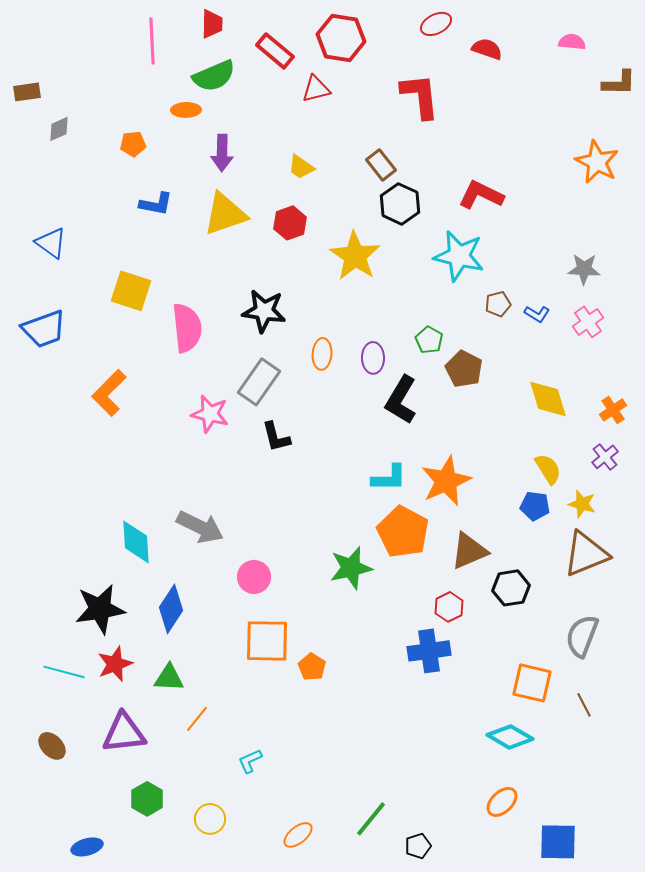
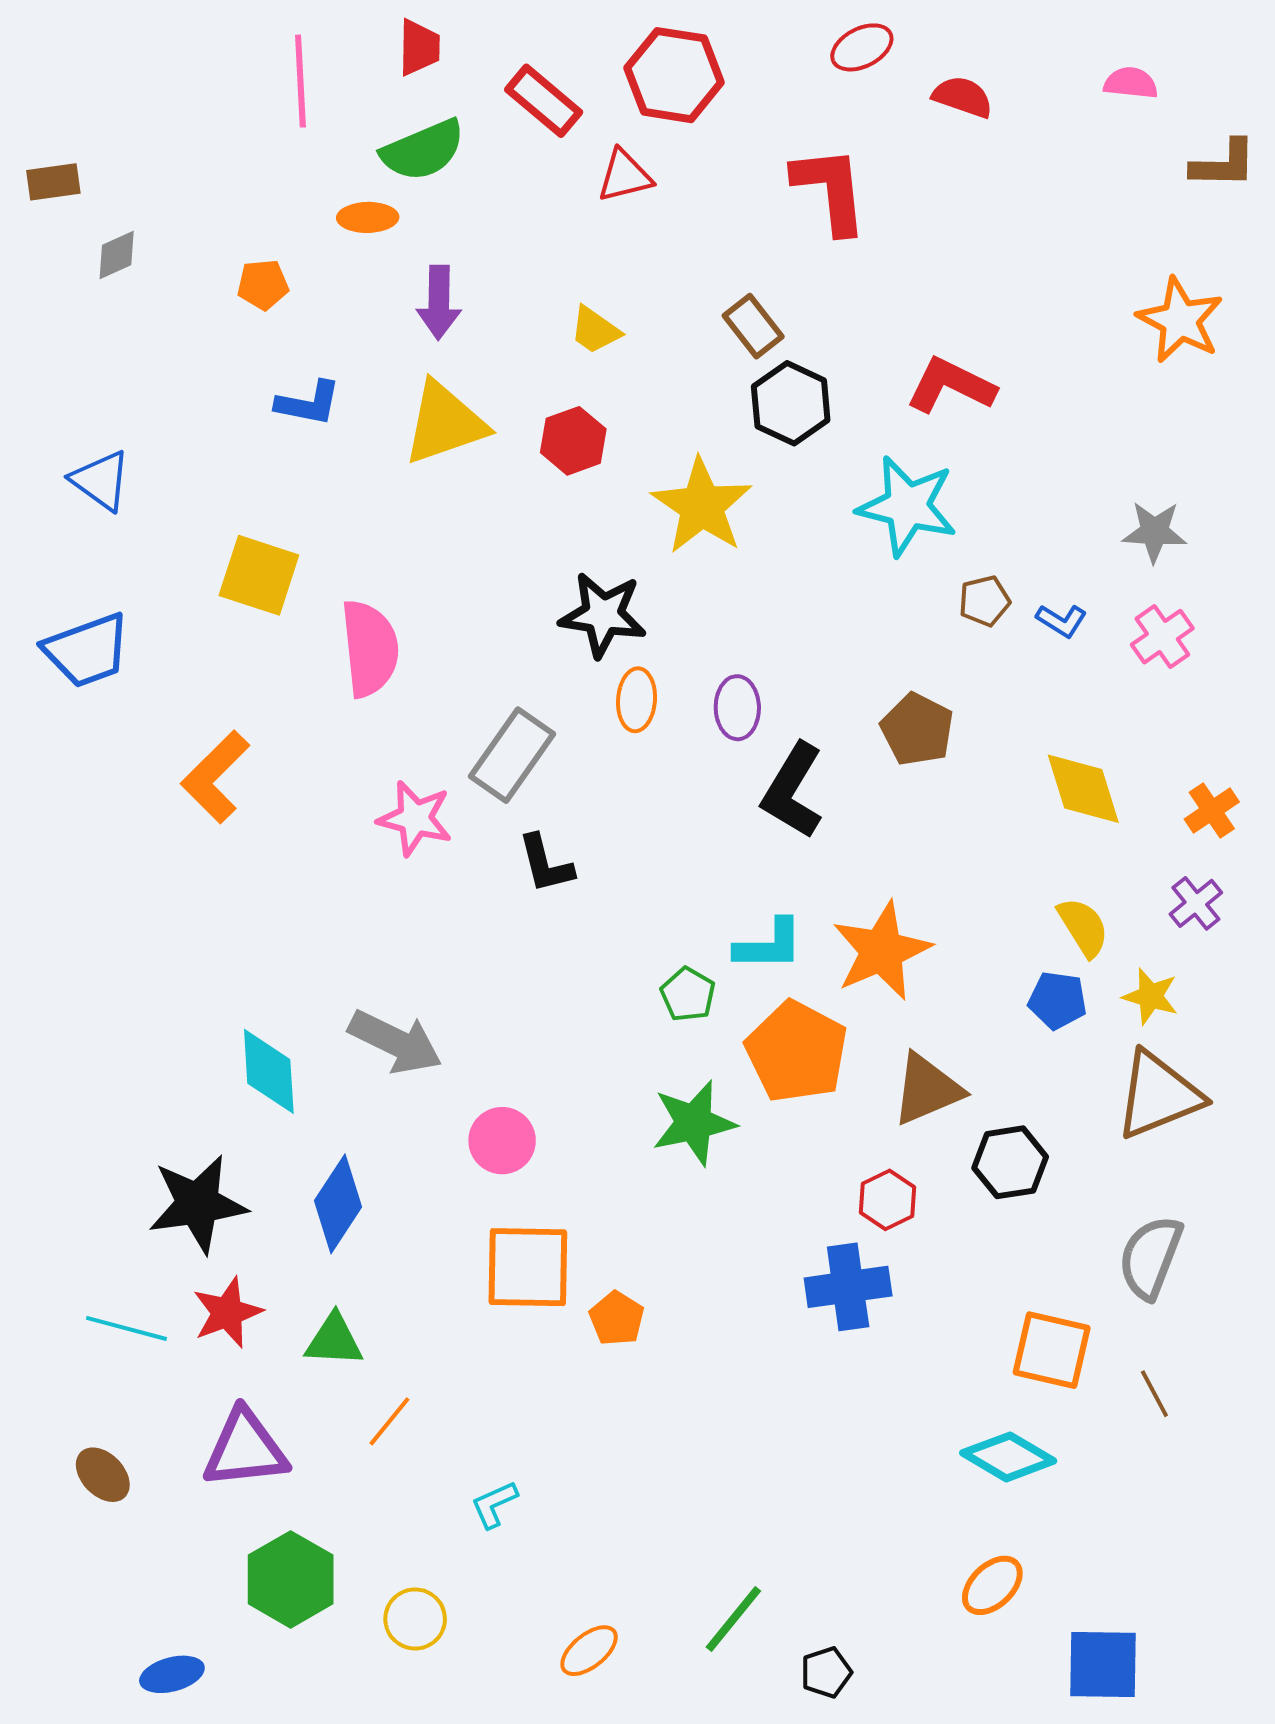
black star: (264, 311) -> (603, 615), moved
green pentagon: (429, 340) -> (688, 994), moved
green hexagon: (147, 799) -> (291, 1579), size x1.4

